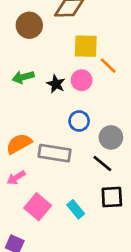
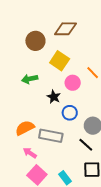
yellow square: (86, 46) -> (60, 61), moved, turned 30
black star: (56, 84) -> (54, 97), moved
pink arrow: (16, 178) -> (30, 153), moved, turned 64

